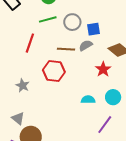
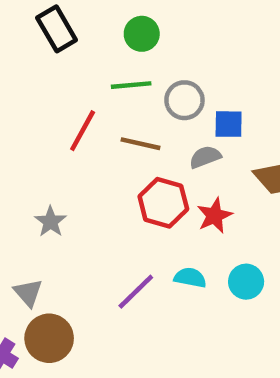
brown line: (66, 49) -> (140, 144), moved
red star: (103, 69) -> (215, 216), moved
red hexagon: (54, 71) -> (163, 203), moved
purple line: (105, 125) -> (136, 292), moved

